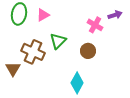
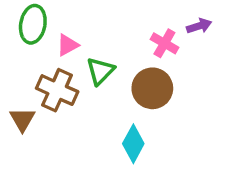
pink triangle: (43, 15) -> (67, 45), moved
brown circle: (88, 51) -> (152, 88), size x1.5

